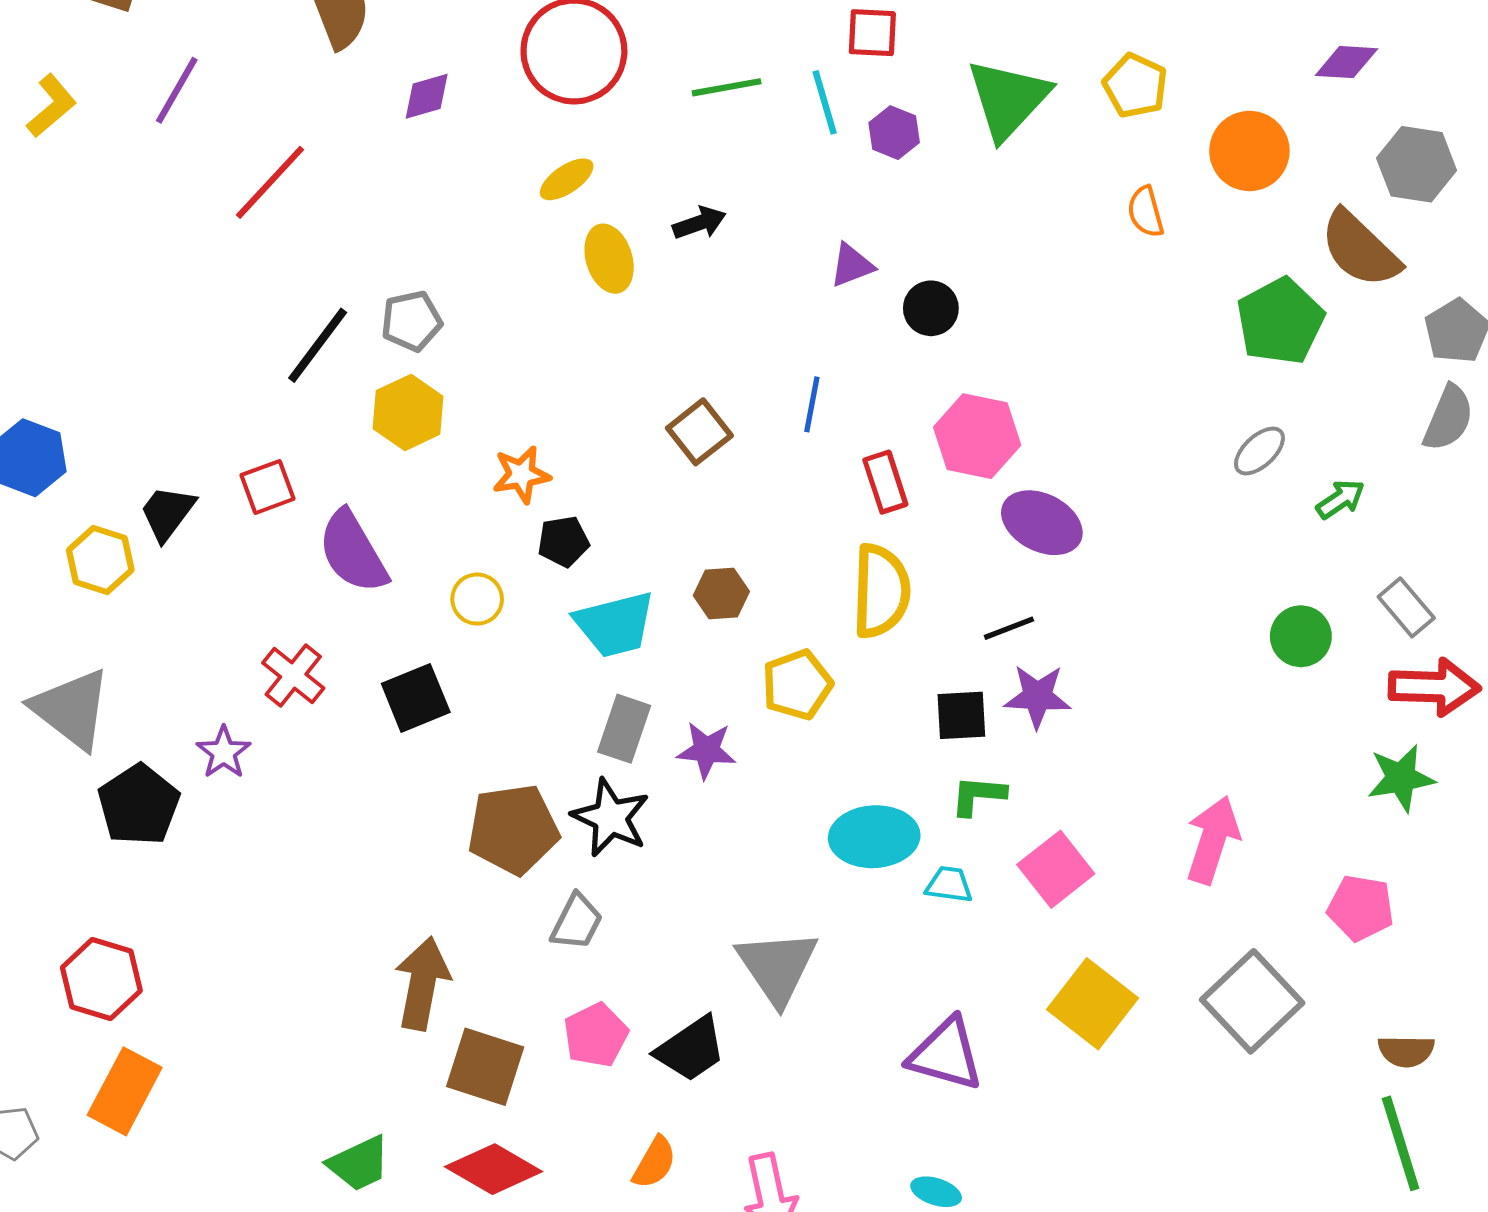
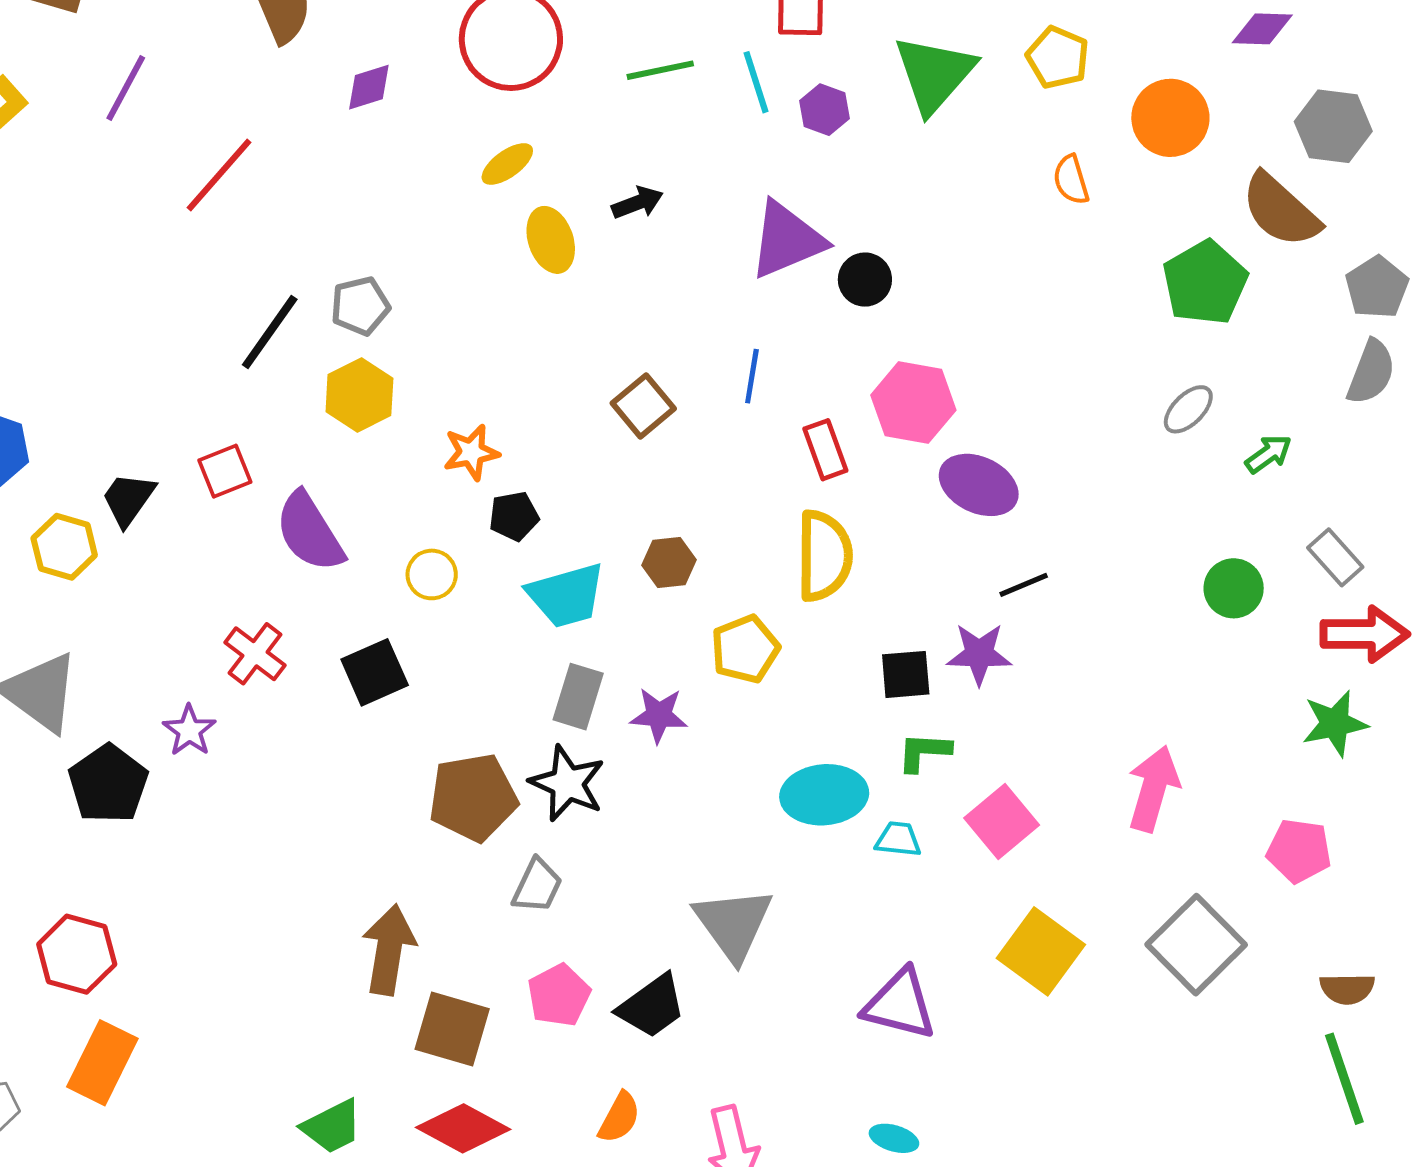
purple triangle: (852, 265) -> (787, 240), size x1.8
black line: (1009, 628) -> (1024, 585), moved

